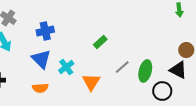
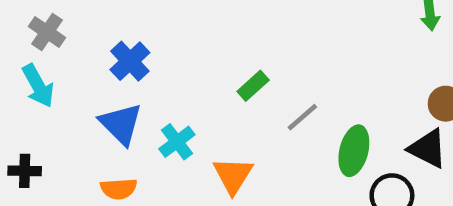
blue cross: (45, 31) -> (130, 61), turned -30
gray line: (122, 67) -> (302, 117), moved

